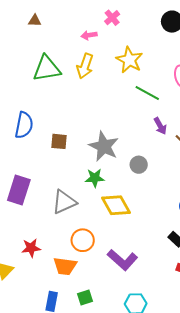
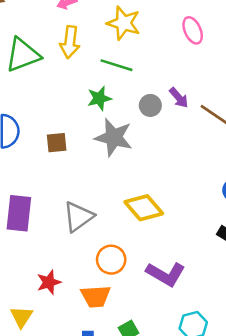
green line: (147, 93) -> (117, 65), moved
gray circle: (139, 165) -> (150, 105), moved
green star: (95, 178) -> (99, 98), moved

